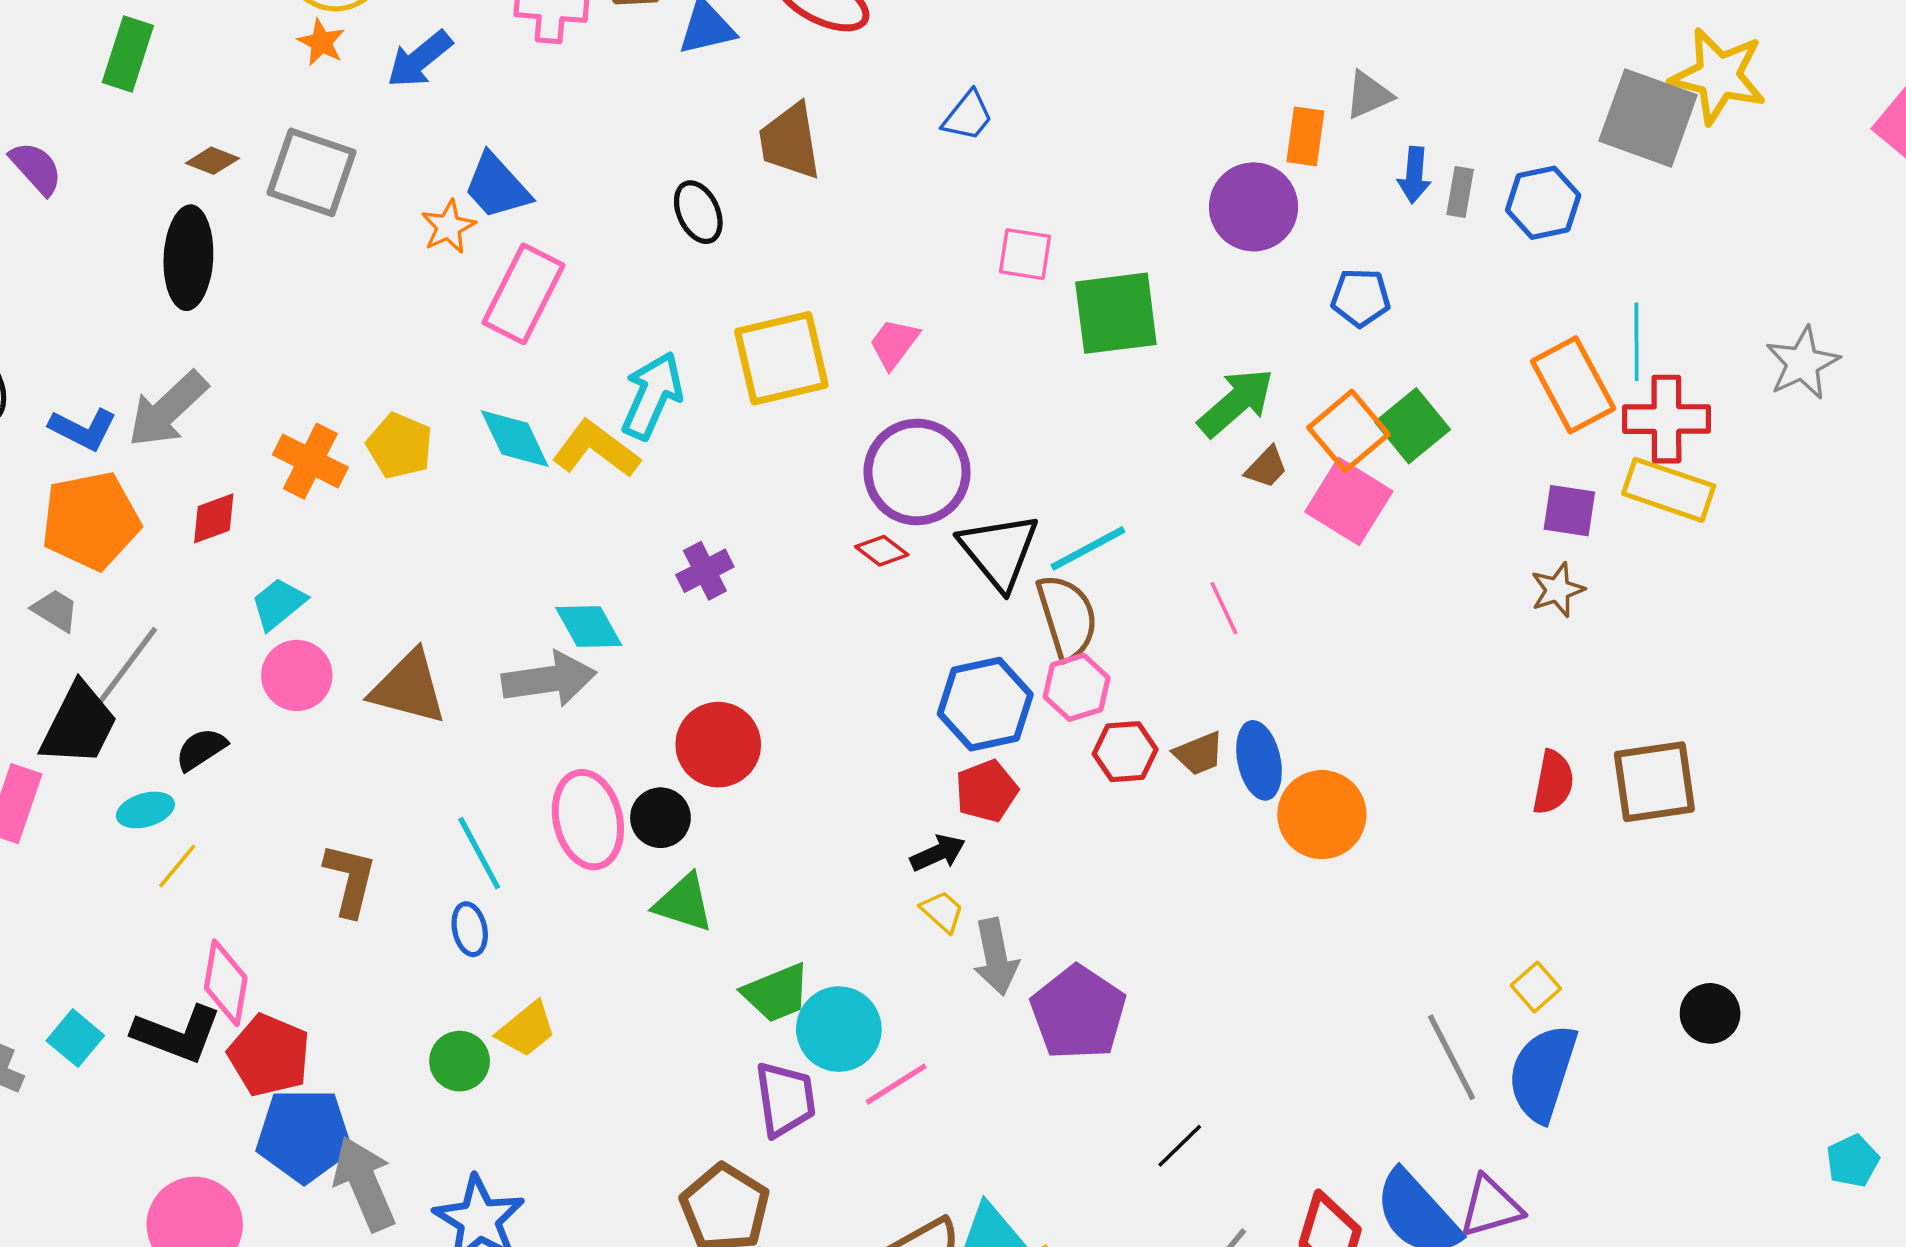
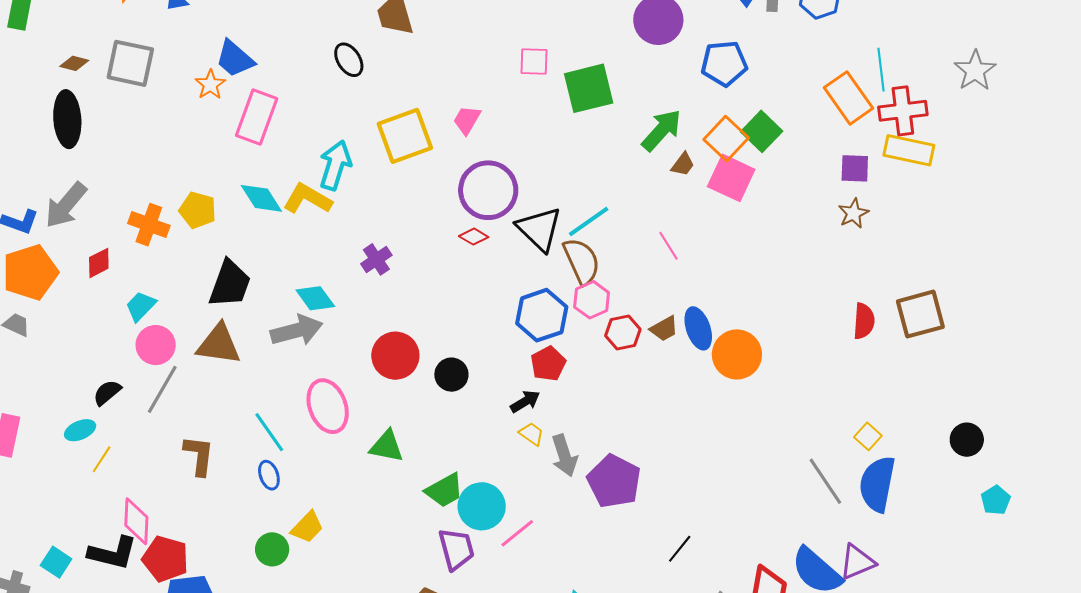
blue pentagon: (1361, 298) -> (724, 63), size x1.4
gray line: (127, 666) -> (162, 389), moved
black trapezoid: (79, 724) -> (230, 284), moved
black circle: (660, 818) -> (451, 375), moved
cyan pentagon: (1853, 1161) -> (996, 500), moved

